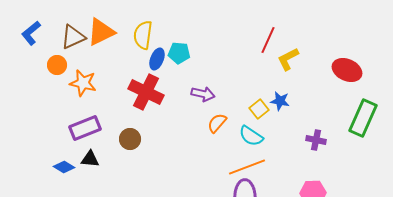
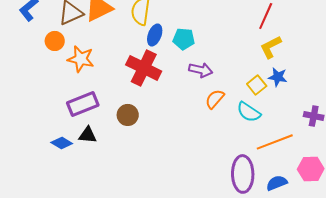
cyan pentagon: (179, 53) -> (184, 39), moved
yellow L-shape: (288, 59) -> (271, 47), moved
orange line: (247, 167) -> (275, 142), moved

